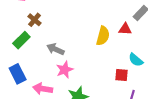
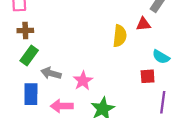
brown cross: (34, 20) -> (25, 31), moved, turned -32
gray arrow: (55, 49) -> (51, 73), moved
blue rectangle: (18, 74) -> (31, 94), turned 36

